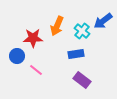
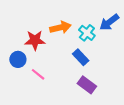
orange arrow: (57, 26) -> (60, 28), turned -126
blue rectangle: (76, 54) -> (81, 57), turned 56

